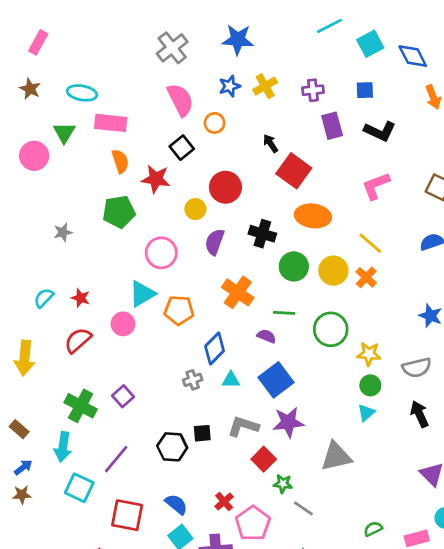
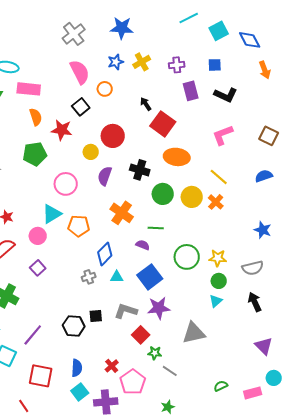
green circle: (331, 329) -> (187, 257), moved
purple square: (123, 396) -> (38, 268), moved
blue semicircle: (176, 504) -> (77, 368), turned 54

